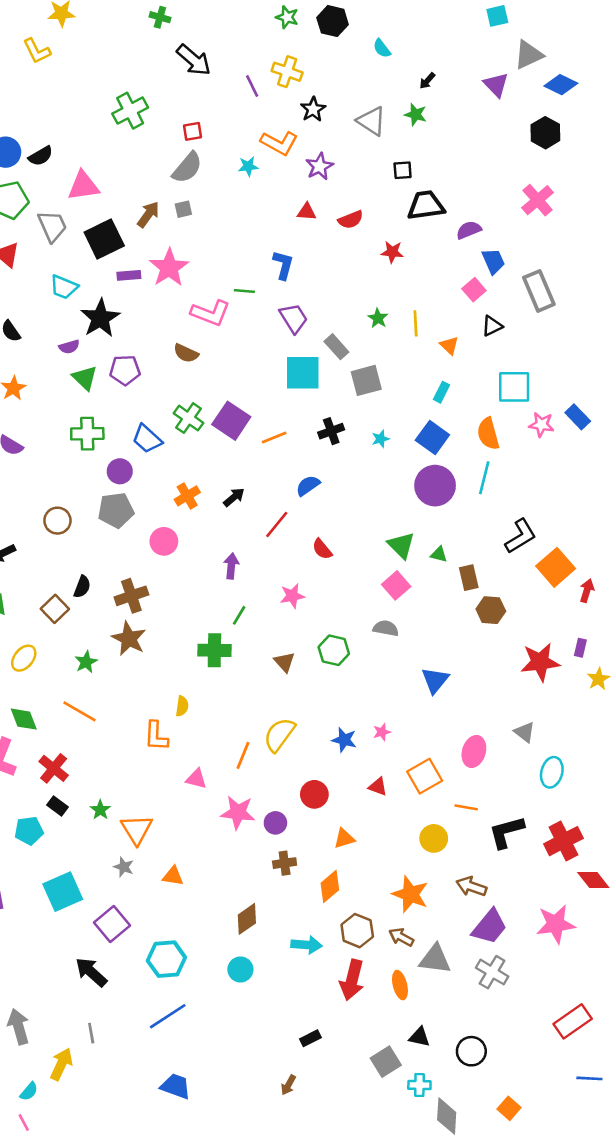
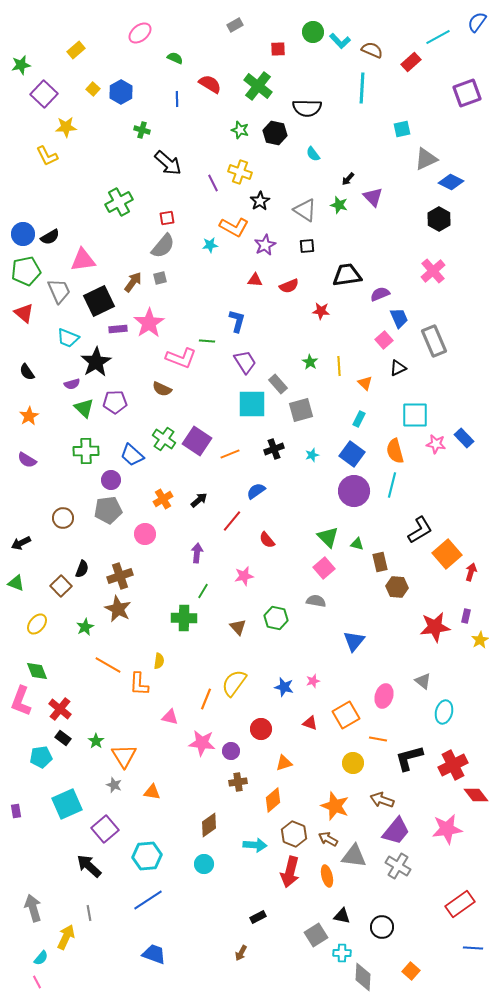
purple triangle: (496, 85) -> (373, 197), moved
black square: (403, 170) -> (307, 246), moved
orange line: (80, 711) -> (108, 665), moved

